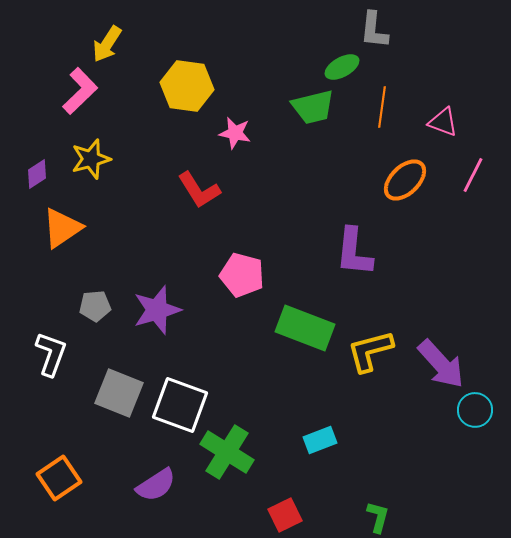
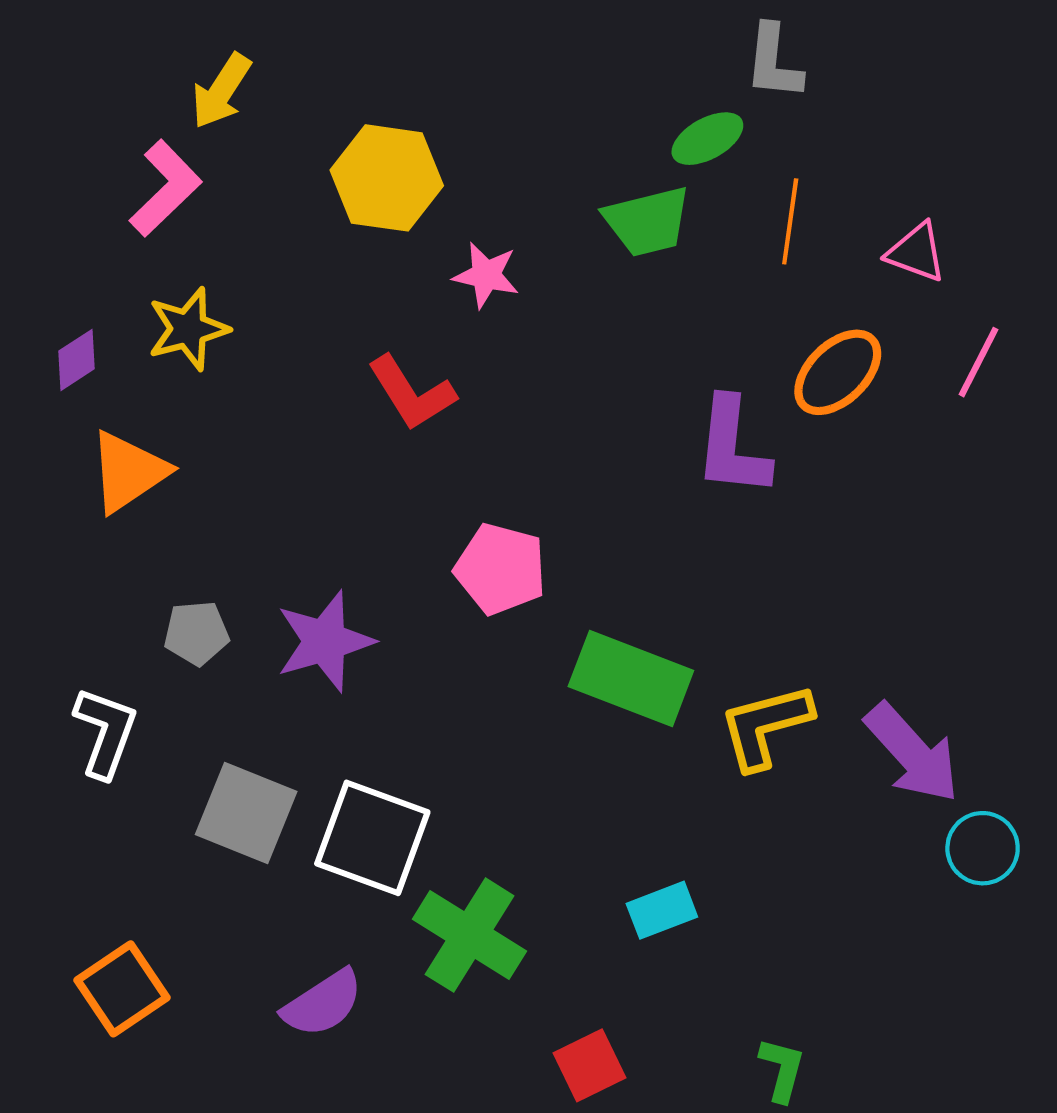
purple L-shape: (354, 252) -> (732, 447), moved

